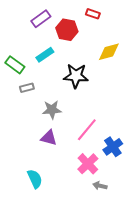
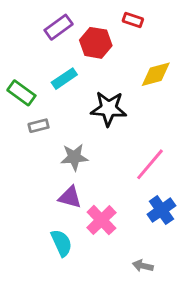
pink line: (87, 130) -> (150, 164), moved
pink cross: (88, 164) -> (101, 220), moved
cyan semicircle: (35, 179) -> (61, 243), moved

